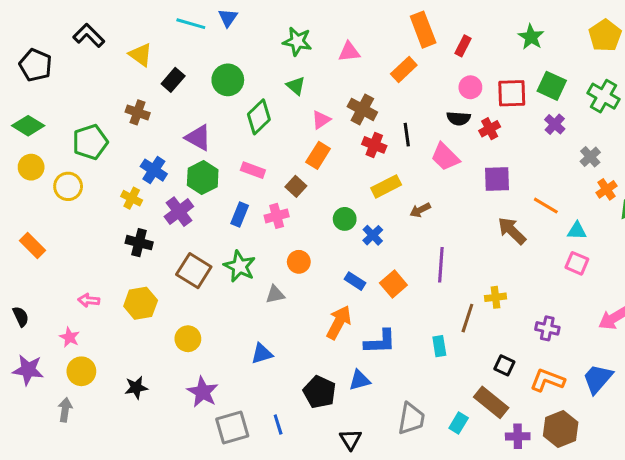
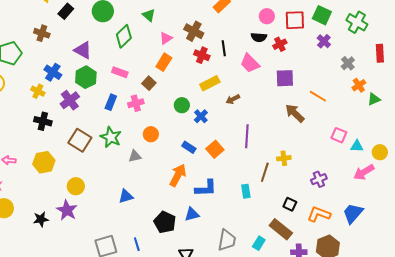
cyan triangle: (577, 231) -> (357, 146), moved
purple cross: (547, 328) -> (319, 179), turned -35
purple star: (203, 392) -> (67, 210), moved

